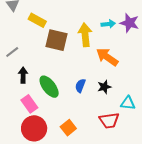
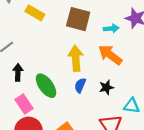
cyan arrow: (108, 24) -> (111, 29), moved
yellow arrow: (85, 35) -> (76, 58), moved
brown square: (56, 40) -> (78, 19), moved

